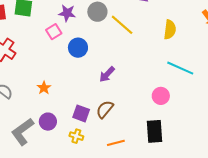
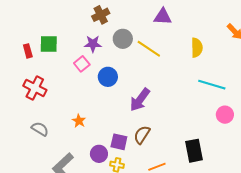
purple arrow: (107, 74) -> (140, 100), size x1.4
pink circle: (161, 96) -> (225, 115), moved
purple circle: (48, 122) -> (99, 154), moved

